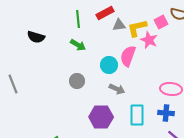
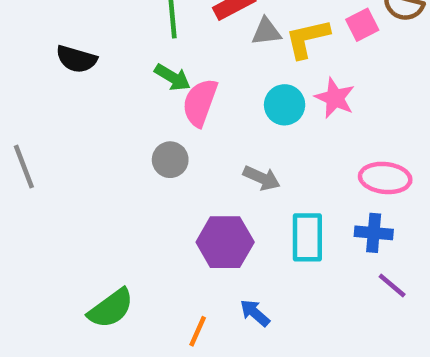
pink star: (149, 40) -> (335, 98), moved
pink semicircle: (128, 56) -> (200, 103), moved
cyan circle: (109, 65) -> (285, 105), moved

